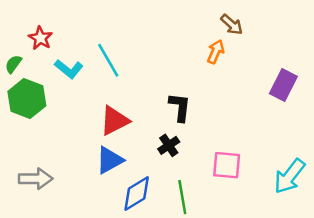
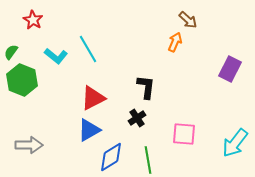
red star: (40, 38) -> (33, 20), moved

